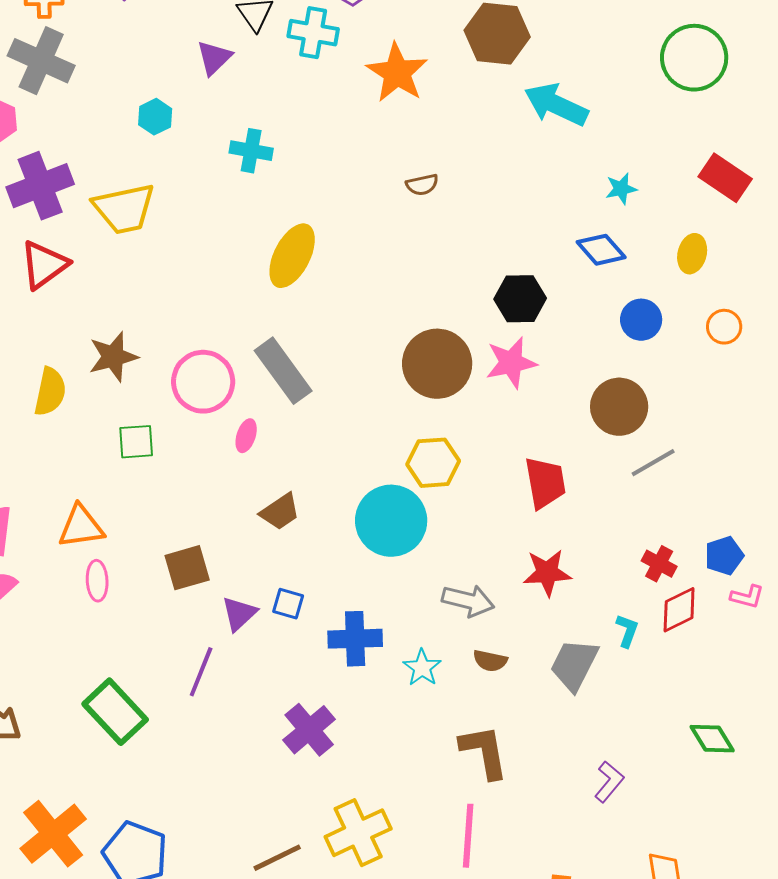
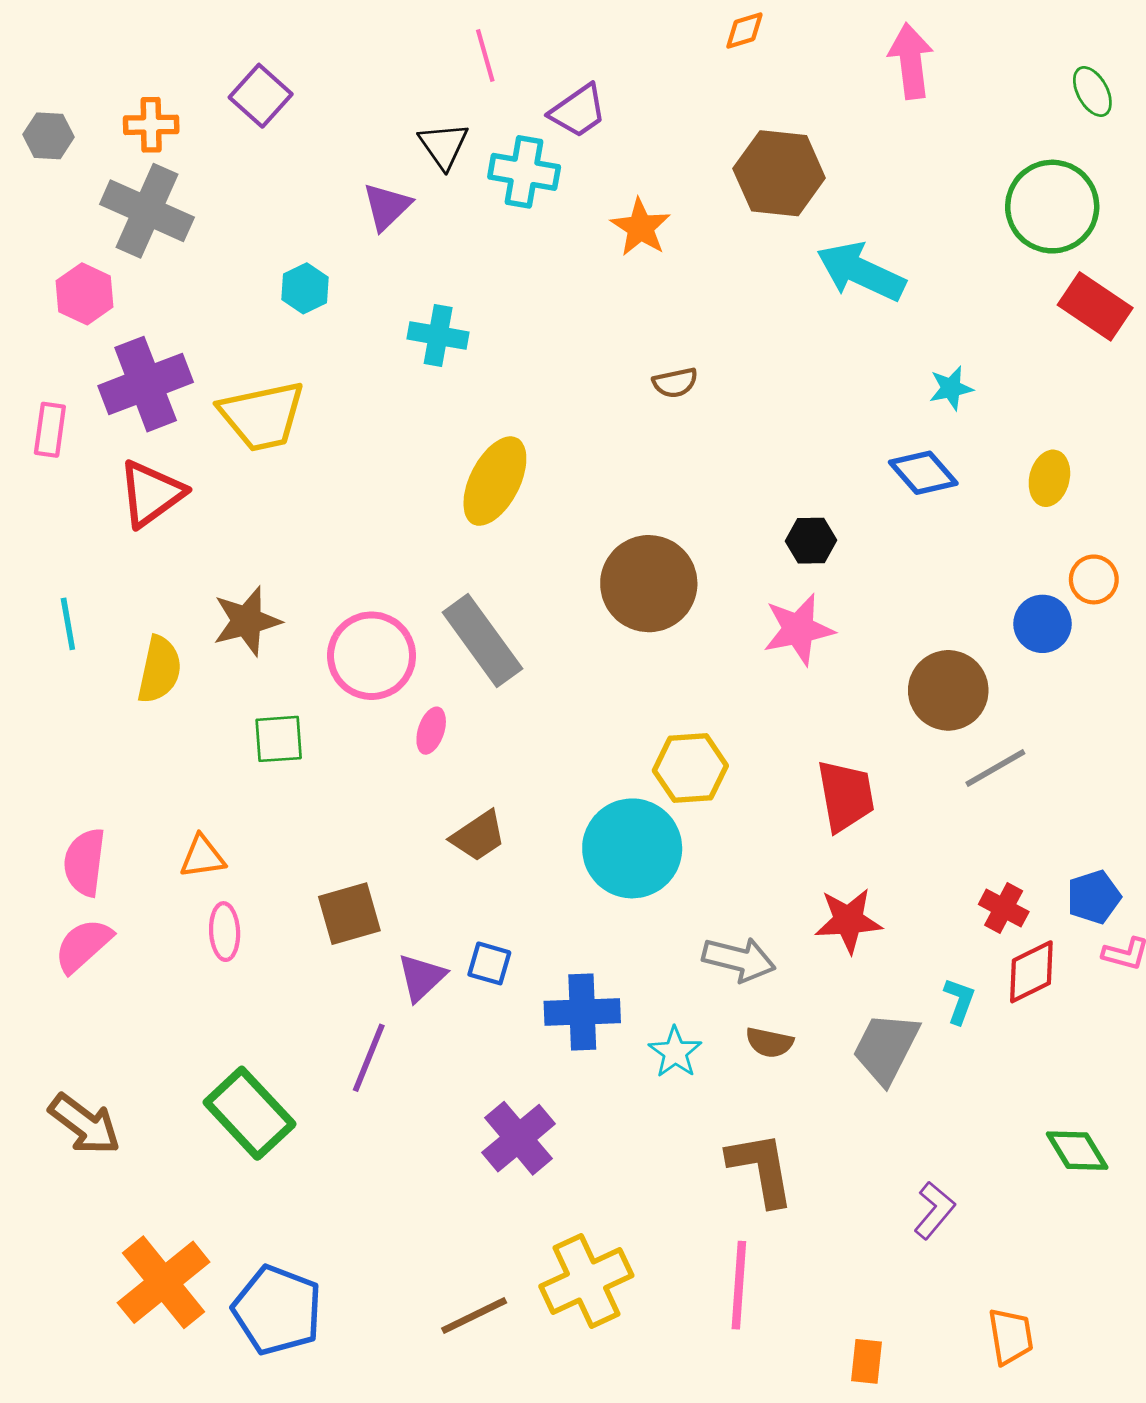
orange star: (397, 73) -> (640, 227), size x0.7
red rectangle: (725, 178) -> (1095, 306), moved
black hexagon: (520, 299) -> (811, 541), size x0.7
blue circle: (641, 320) -> (1042, 624), moved
brown circle: (437, 364) -> (649, 584), moved
orange triangle: (81, 527) -> (202, 857), size x0.7

